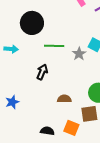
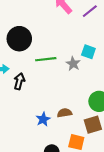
black arrow: (42, 72) -> (19, 81), moved
blue star: (12, 102) -> (43, 119), moved

